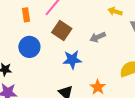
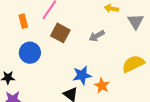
blue star: (72, 60) -> (82, 75), moved

